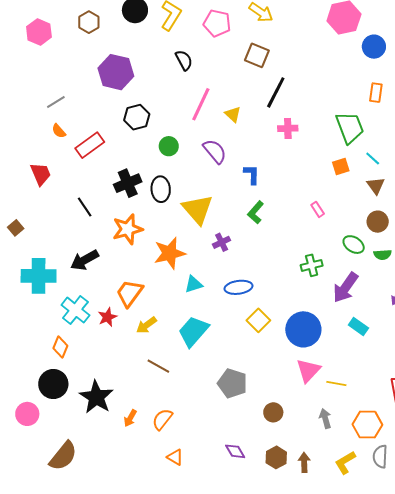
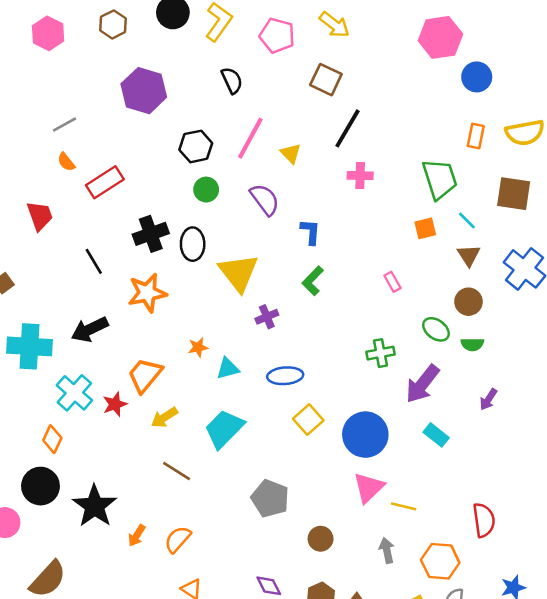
black hexagon: (137, 117) -> (196, 146), moved
orange star: (170, 253) -> (198, 347), moved, size x0.5

